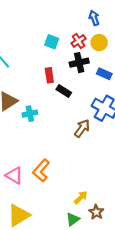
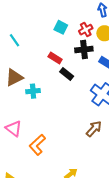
red rectangle: (49, 75) -> (55, 58), turned -56
brown arrow: (82, 128) -> (94, 129), moved
pink triangle: (14, 176) -> (14, 129), moved

